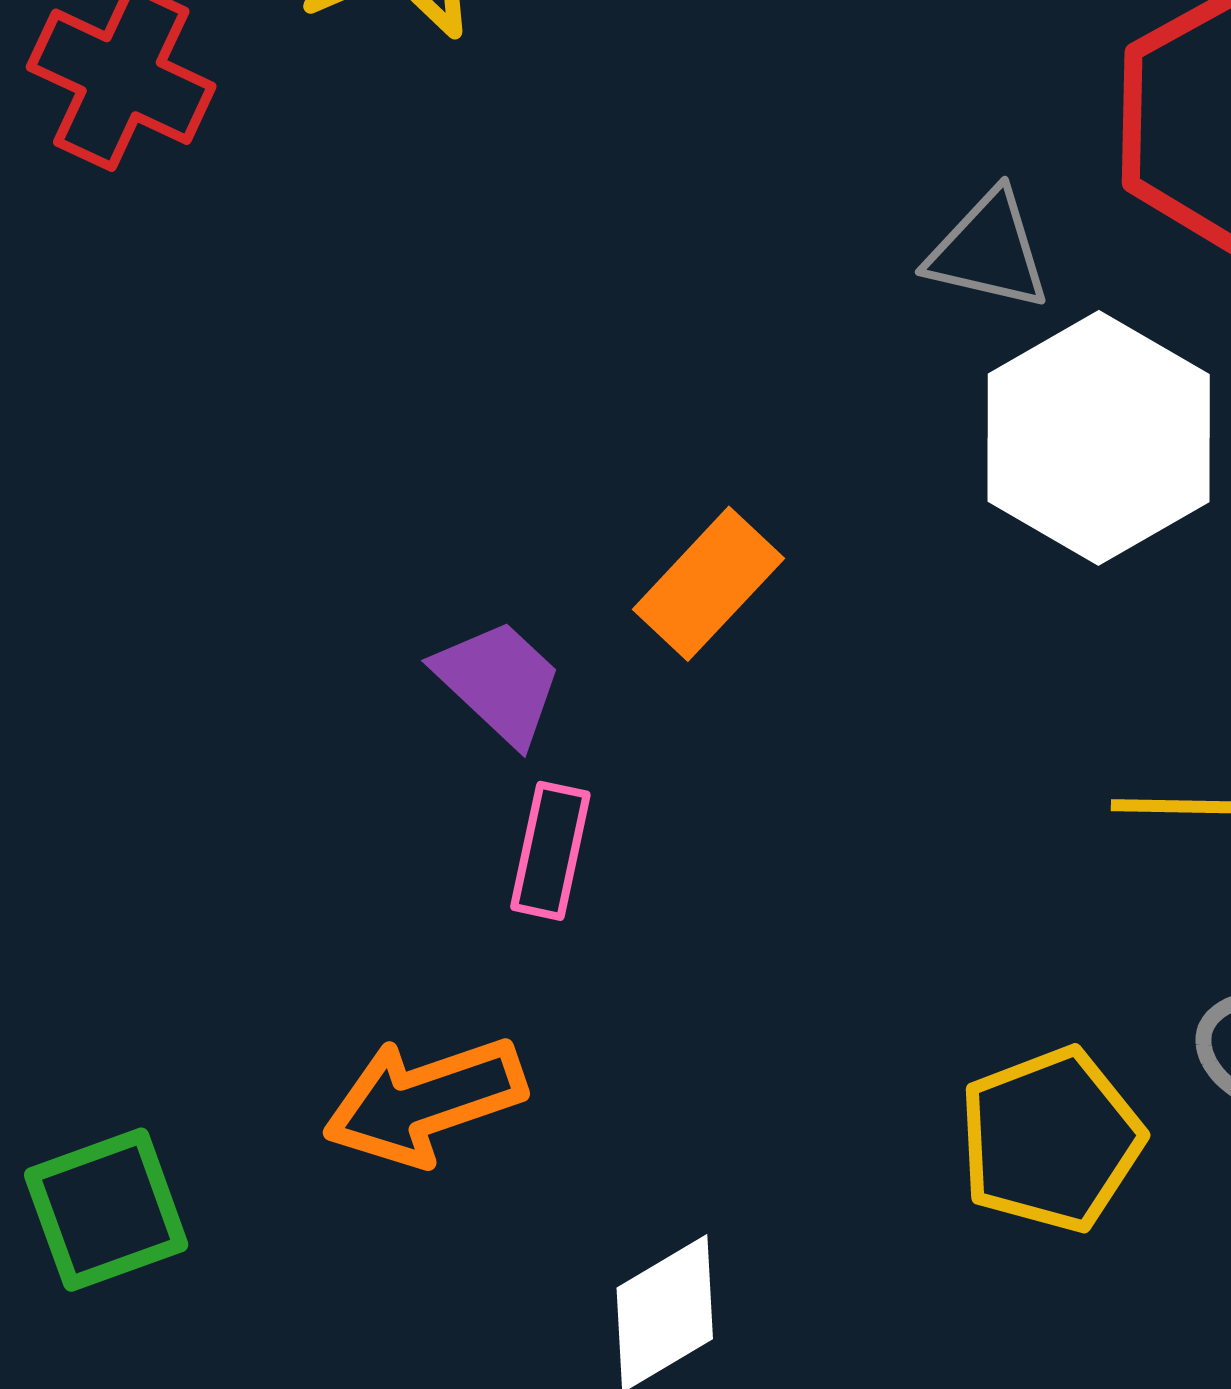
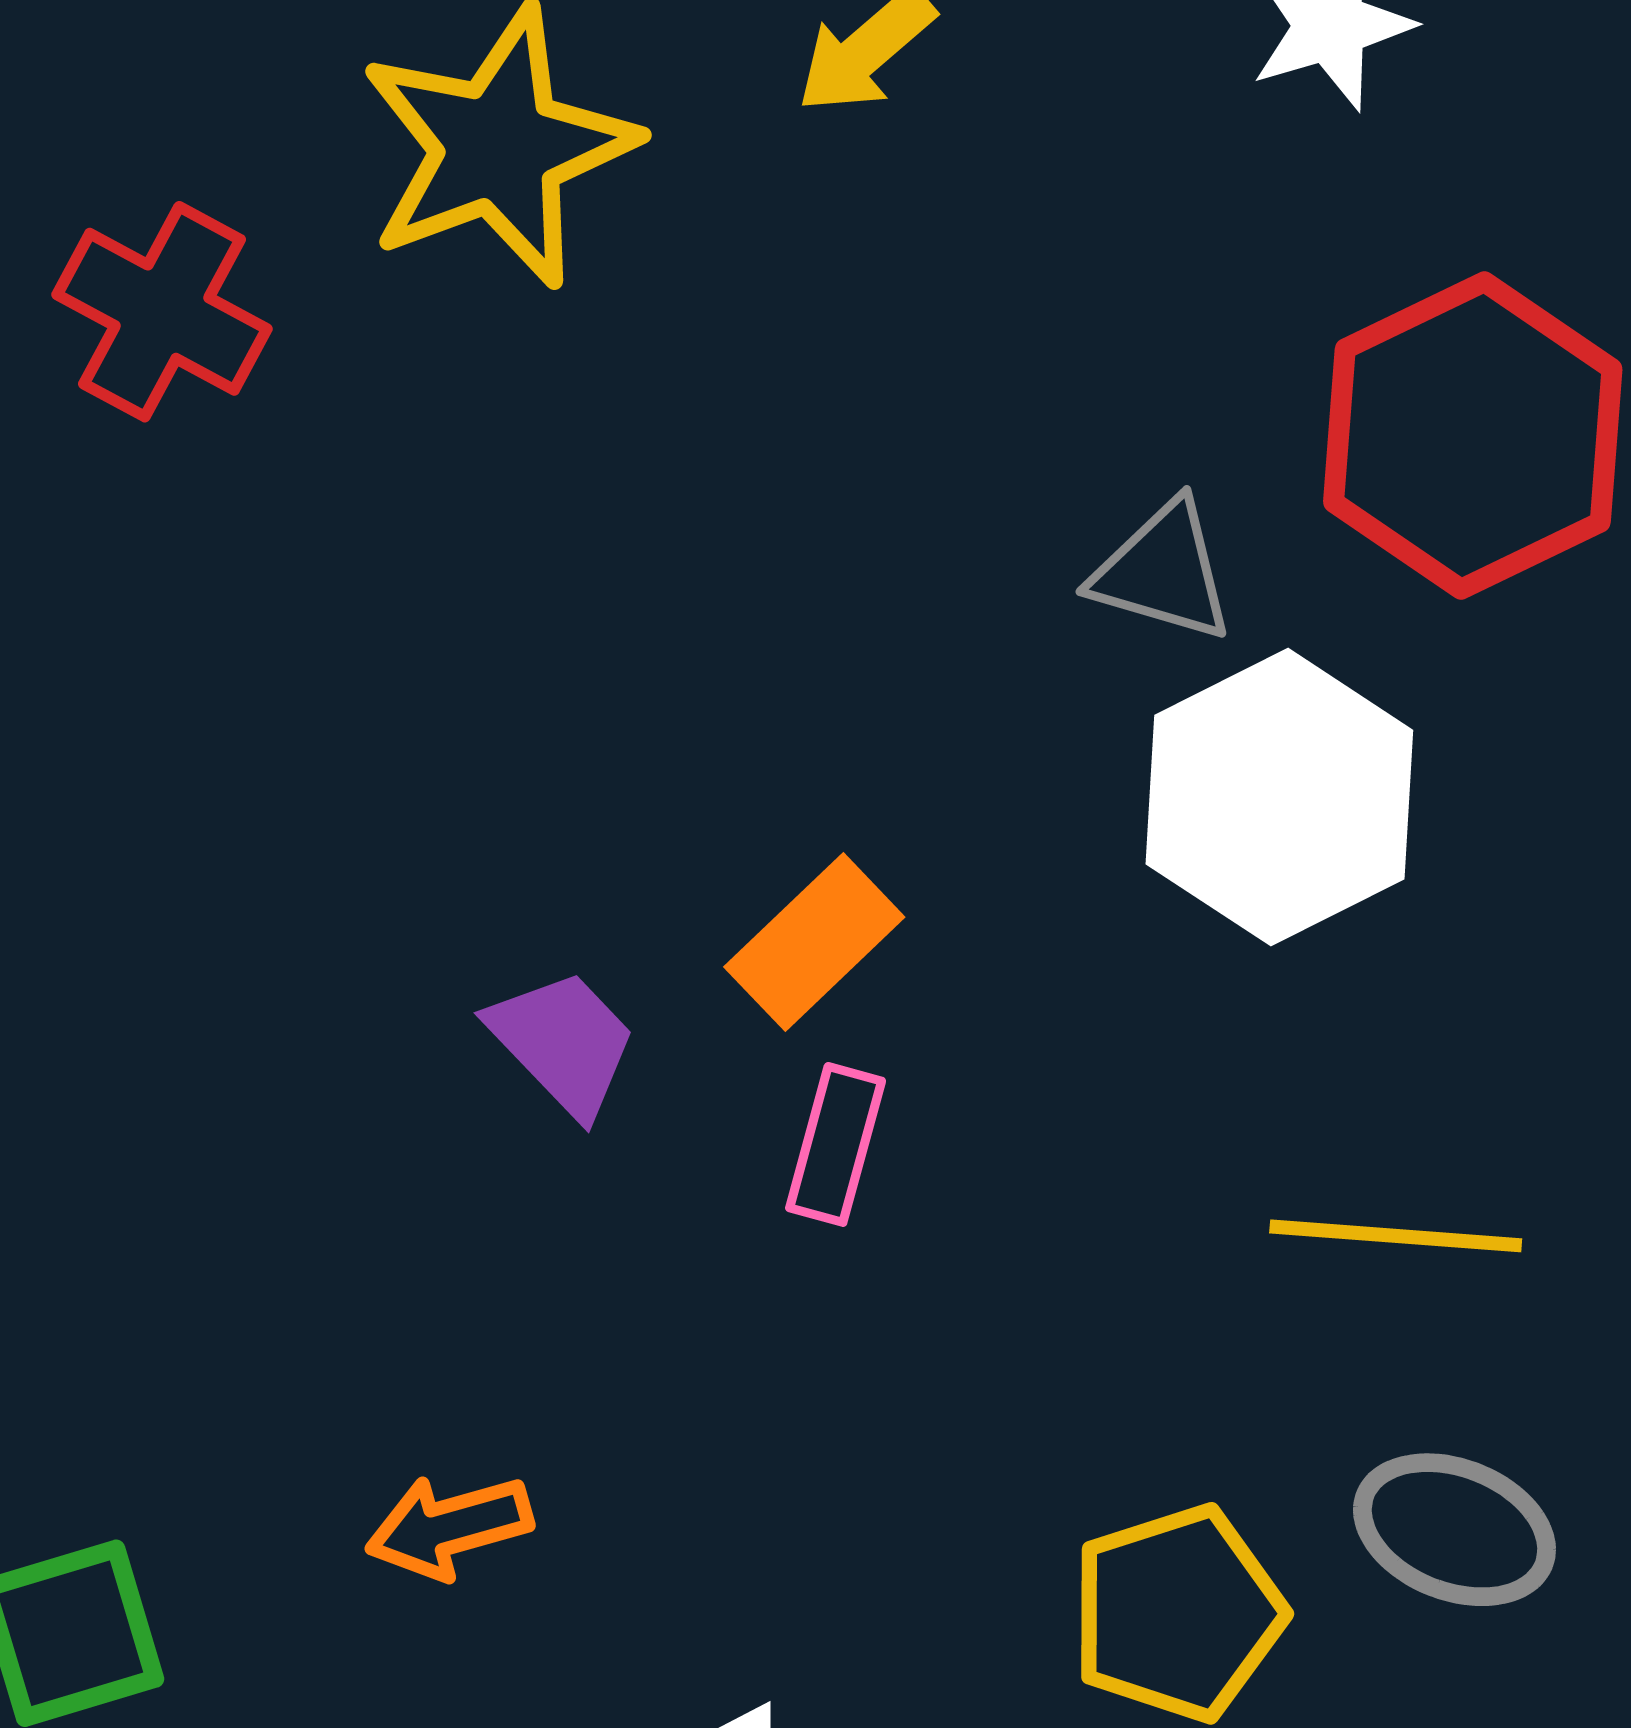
pink rectangle: (550, 851) -> (836, 1144), moved
orange arrow: (424, 1101) -> (449, 1527), size x0.7

